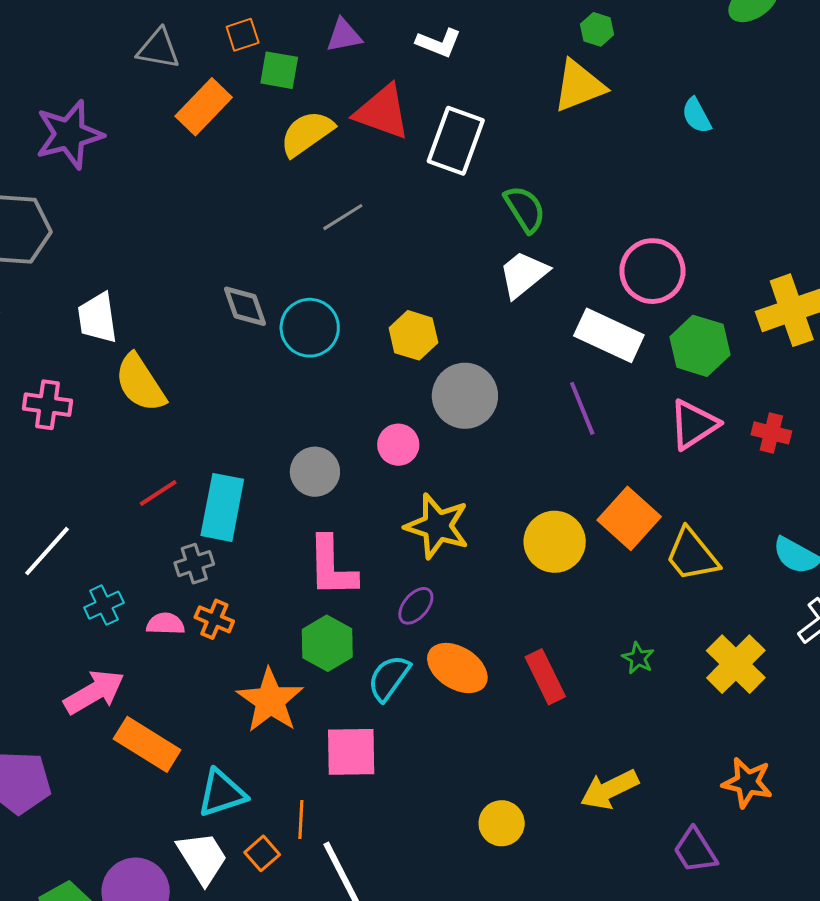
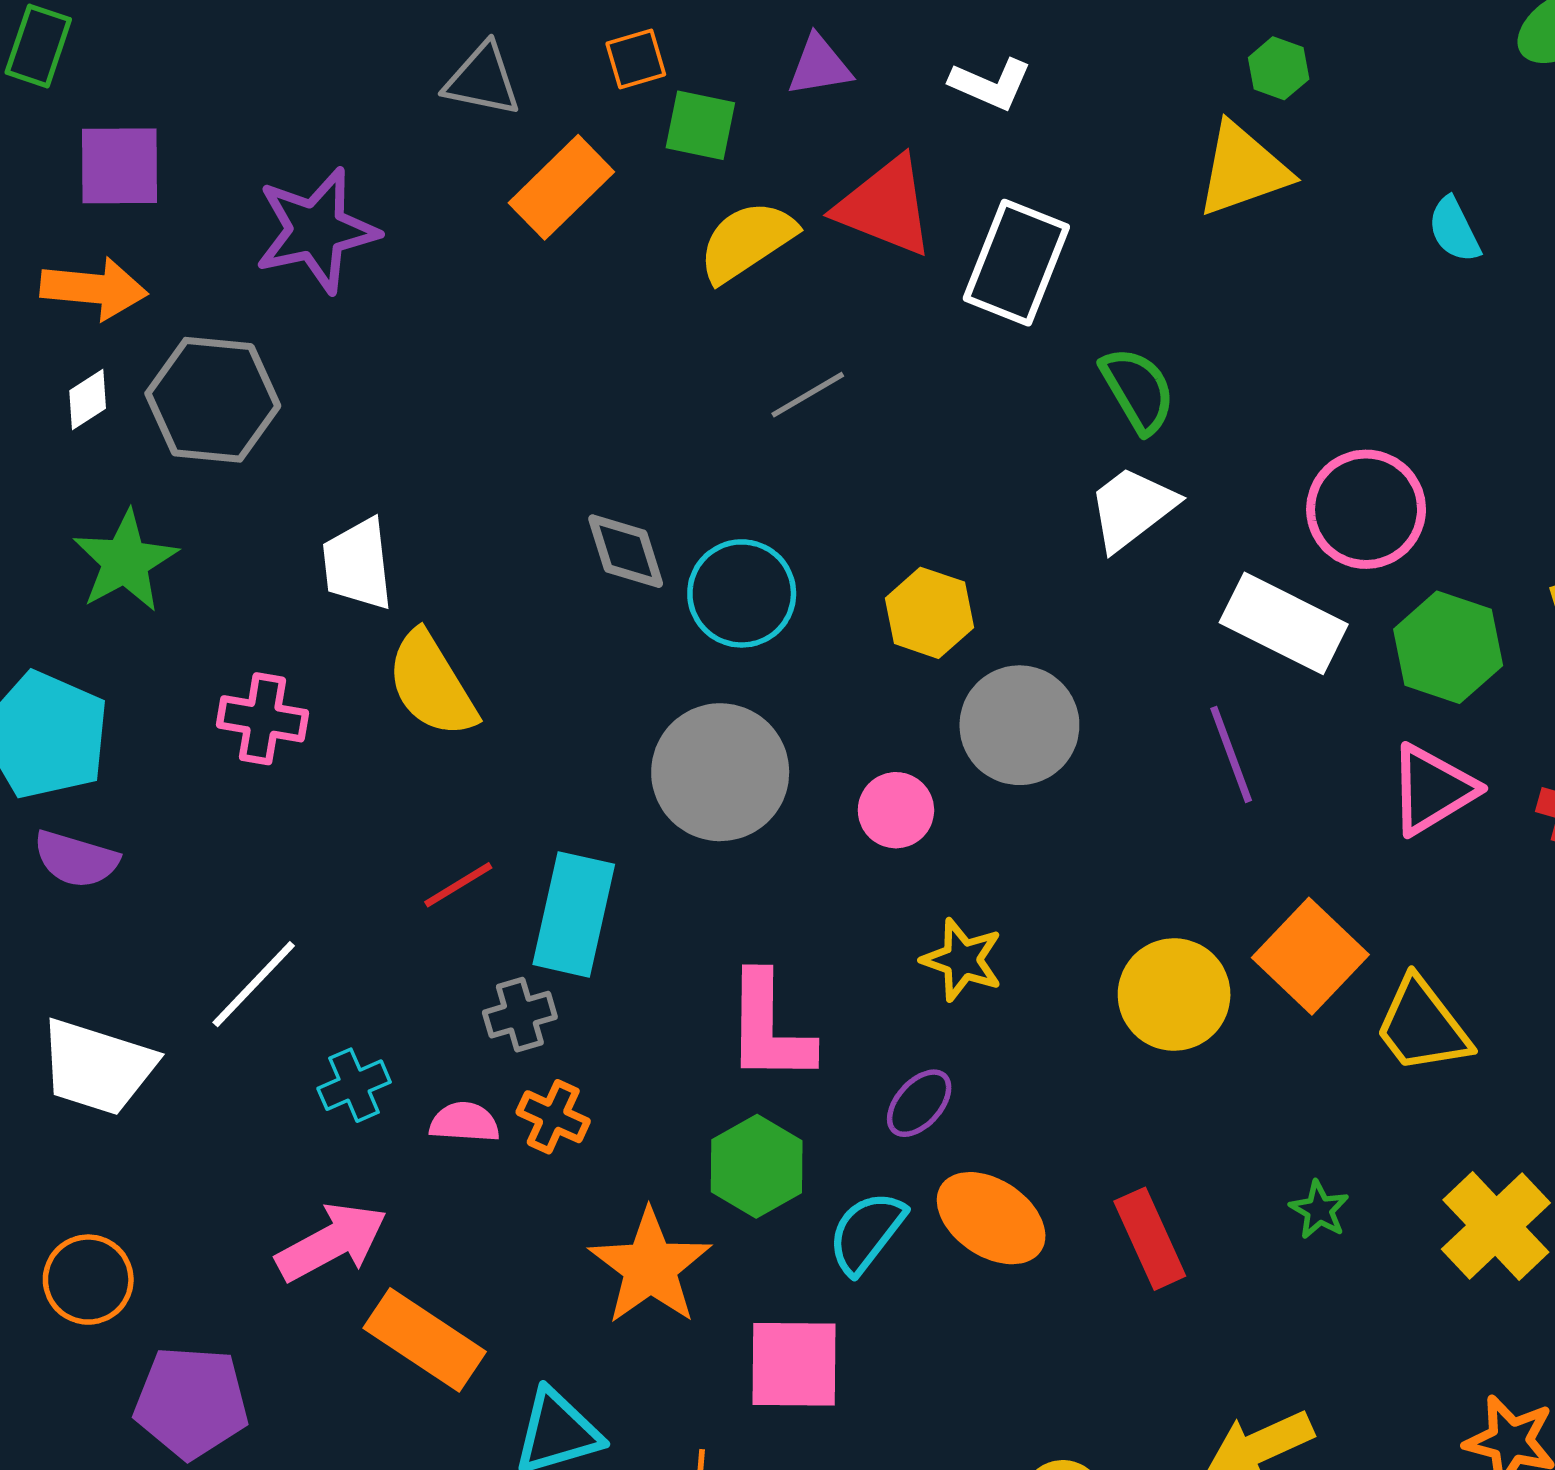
gray circle: (315, 472) -> (720, 772), moved, size x1.5
yellow star: (437, 526) -> (962, 960), size x0.7

